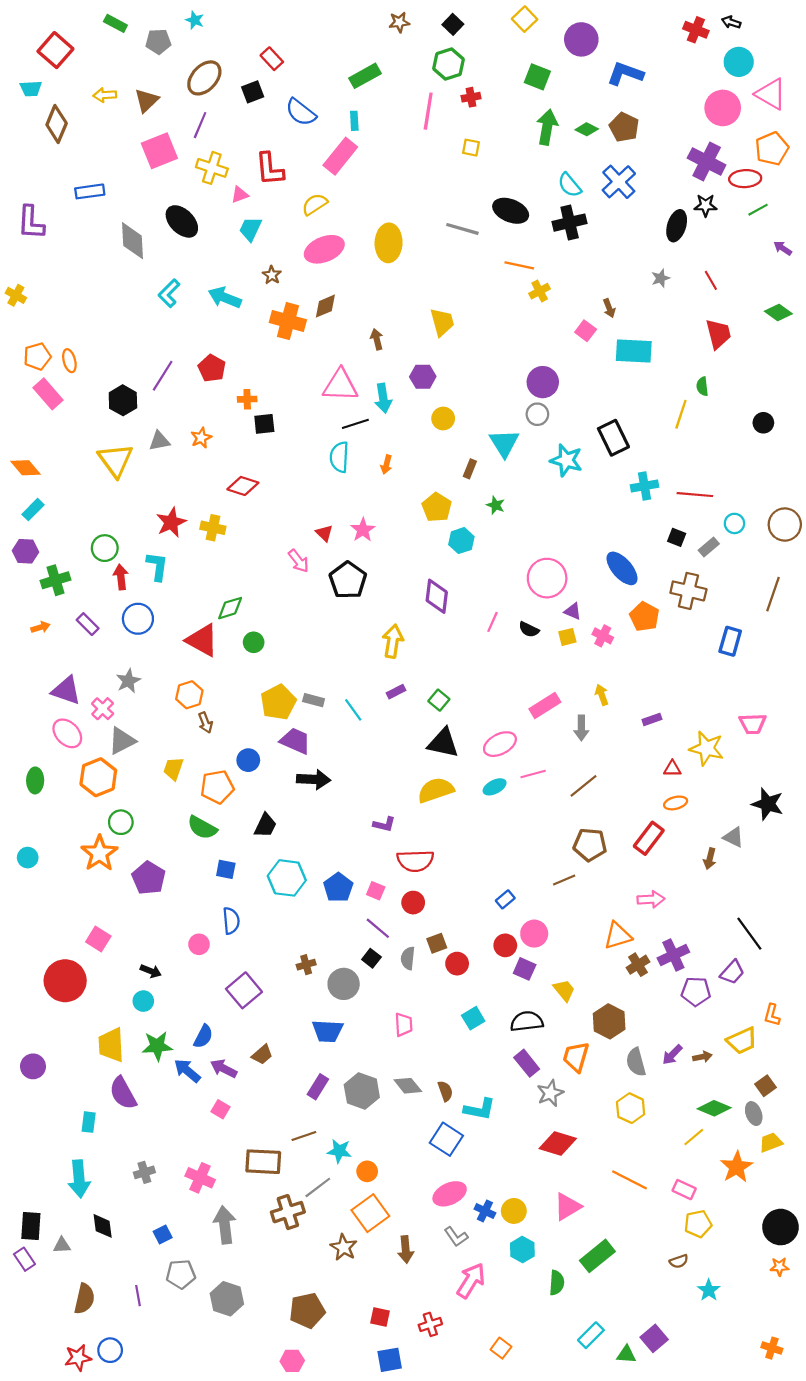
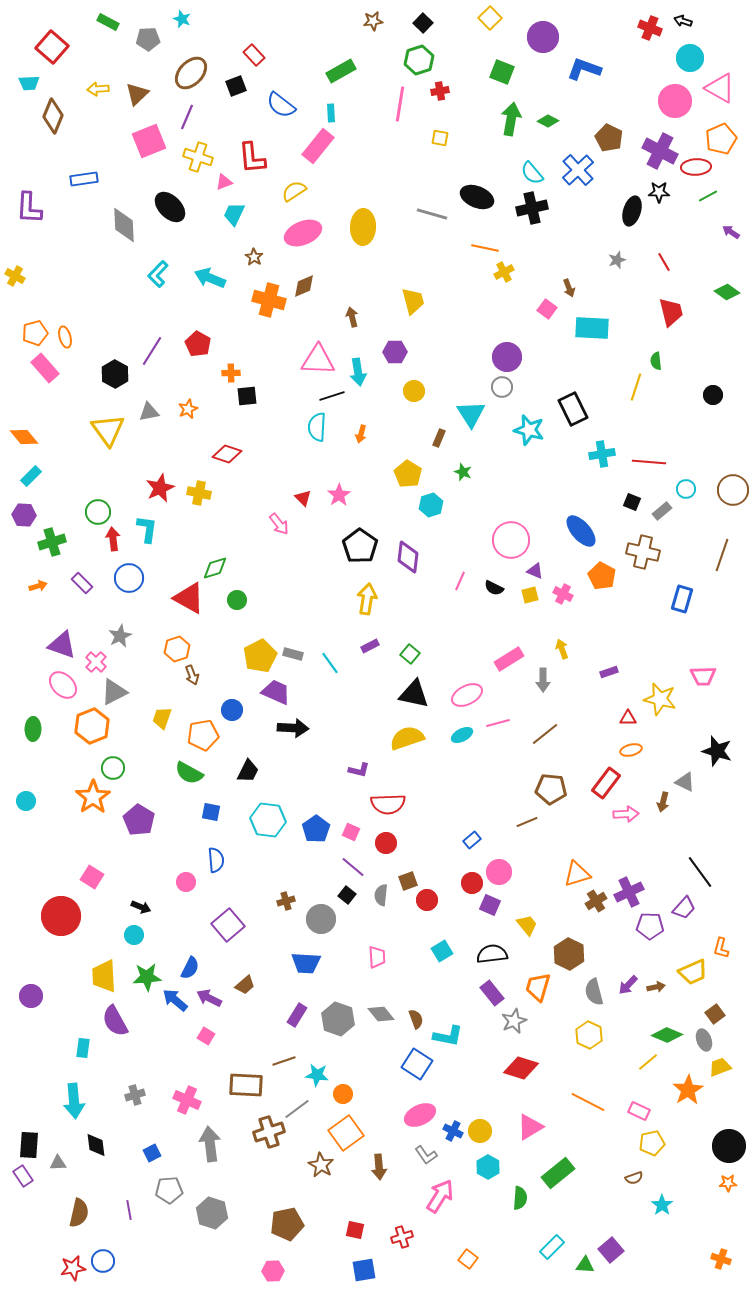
brown pentagon: (624, 127) -> (609, 138), moved
black pentagon: (348, 580) -> (360, 546), moved
pink arrow: (651, 899) -> (626, 814), moved

